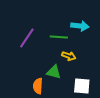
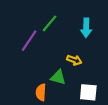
cyan arrow: (80, 26) -> (86, 28), turned 84
green line: (59, 37) -> (50, 23), moved, turned -54

